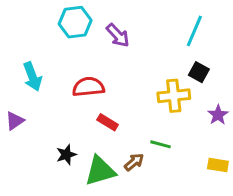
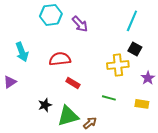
brown arrow: (134, 162) -> (90, 123), moved
yellow rectangle: (218, 165) -> (142, 104), moved

